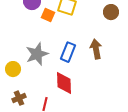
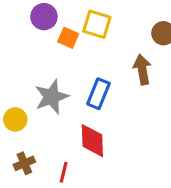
brown arrow: (96, 49) -> (142, 70), moved

